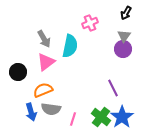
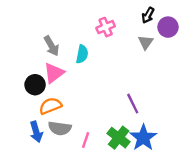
cyan semicircle: (70, 46) -> (82, 54), size x0.7
purple circle: (123, 49) -> (168, 27), moved
black circle: (18, 72) -> (35, 85), moved

